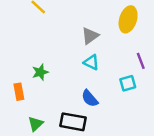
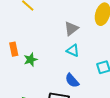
orange rectangle: (19, 92) -> (14, 49), moved

